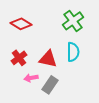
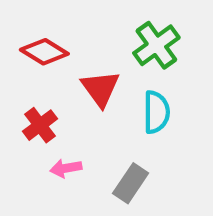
red triangle: (48, 59) -> (100, 88), moved, turned 42
gray rectangle: (50, 85) -> (131, 183), moved

